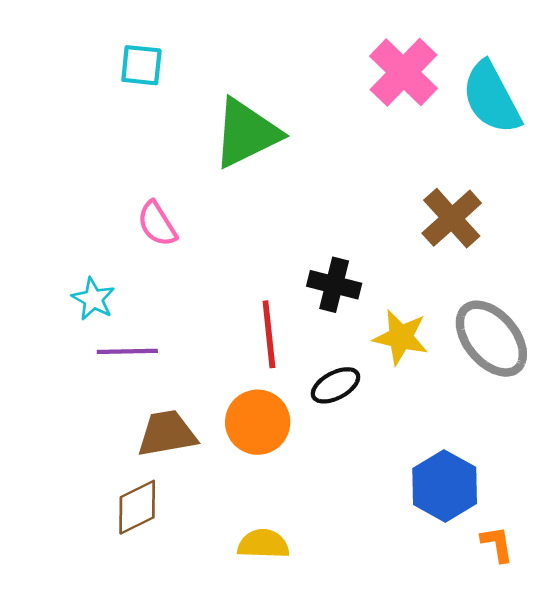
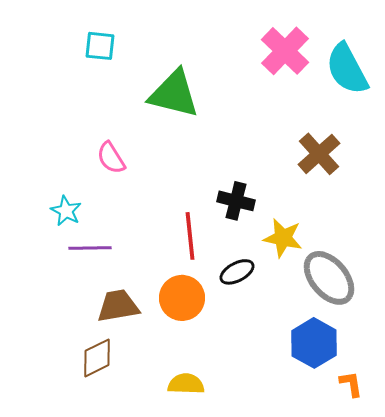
green triangle: (246, 133) -> (174, 94), turned 40
gray ellipse: (491, 339) -> (329, 278), moved

